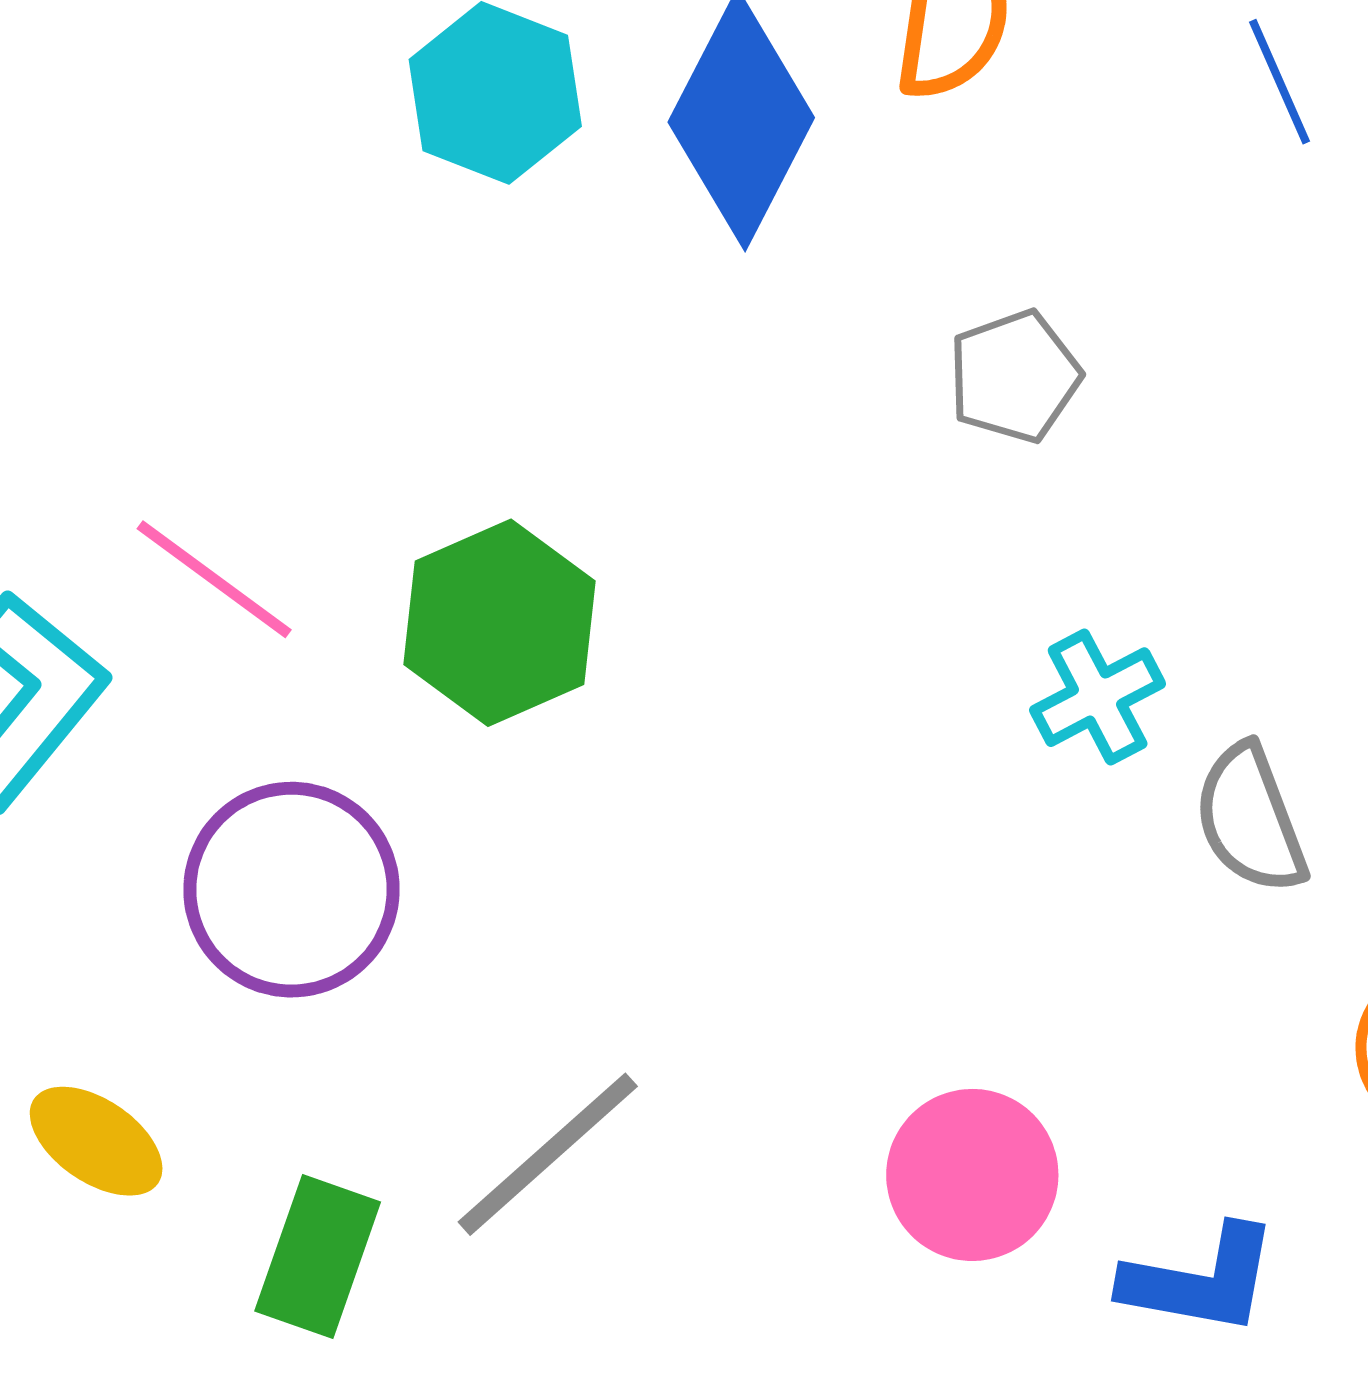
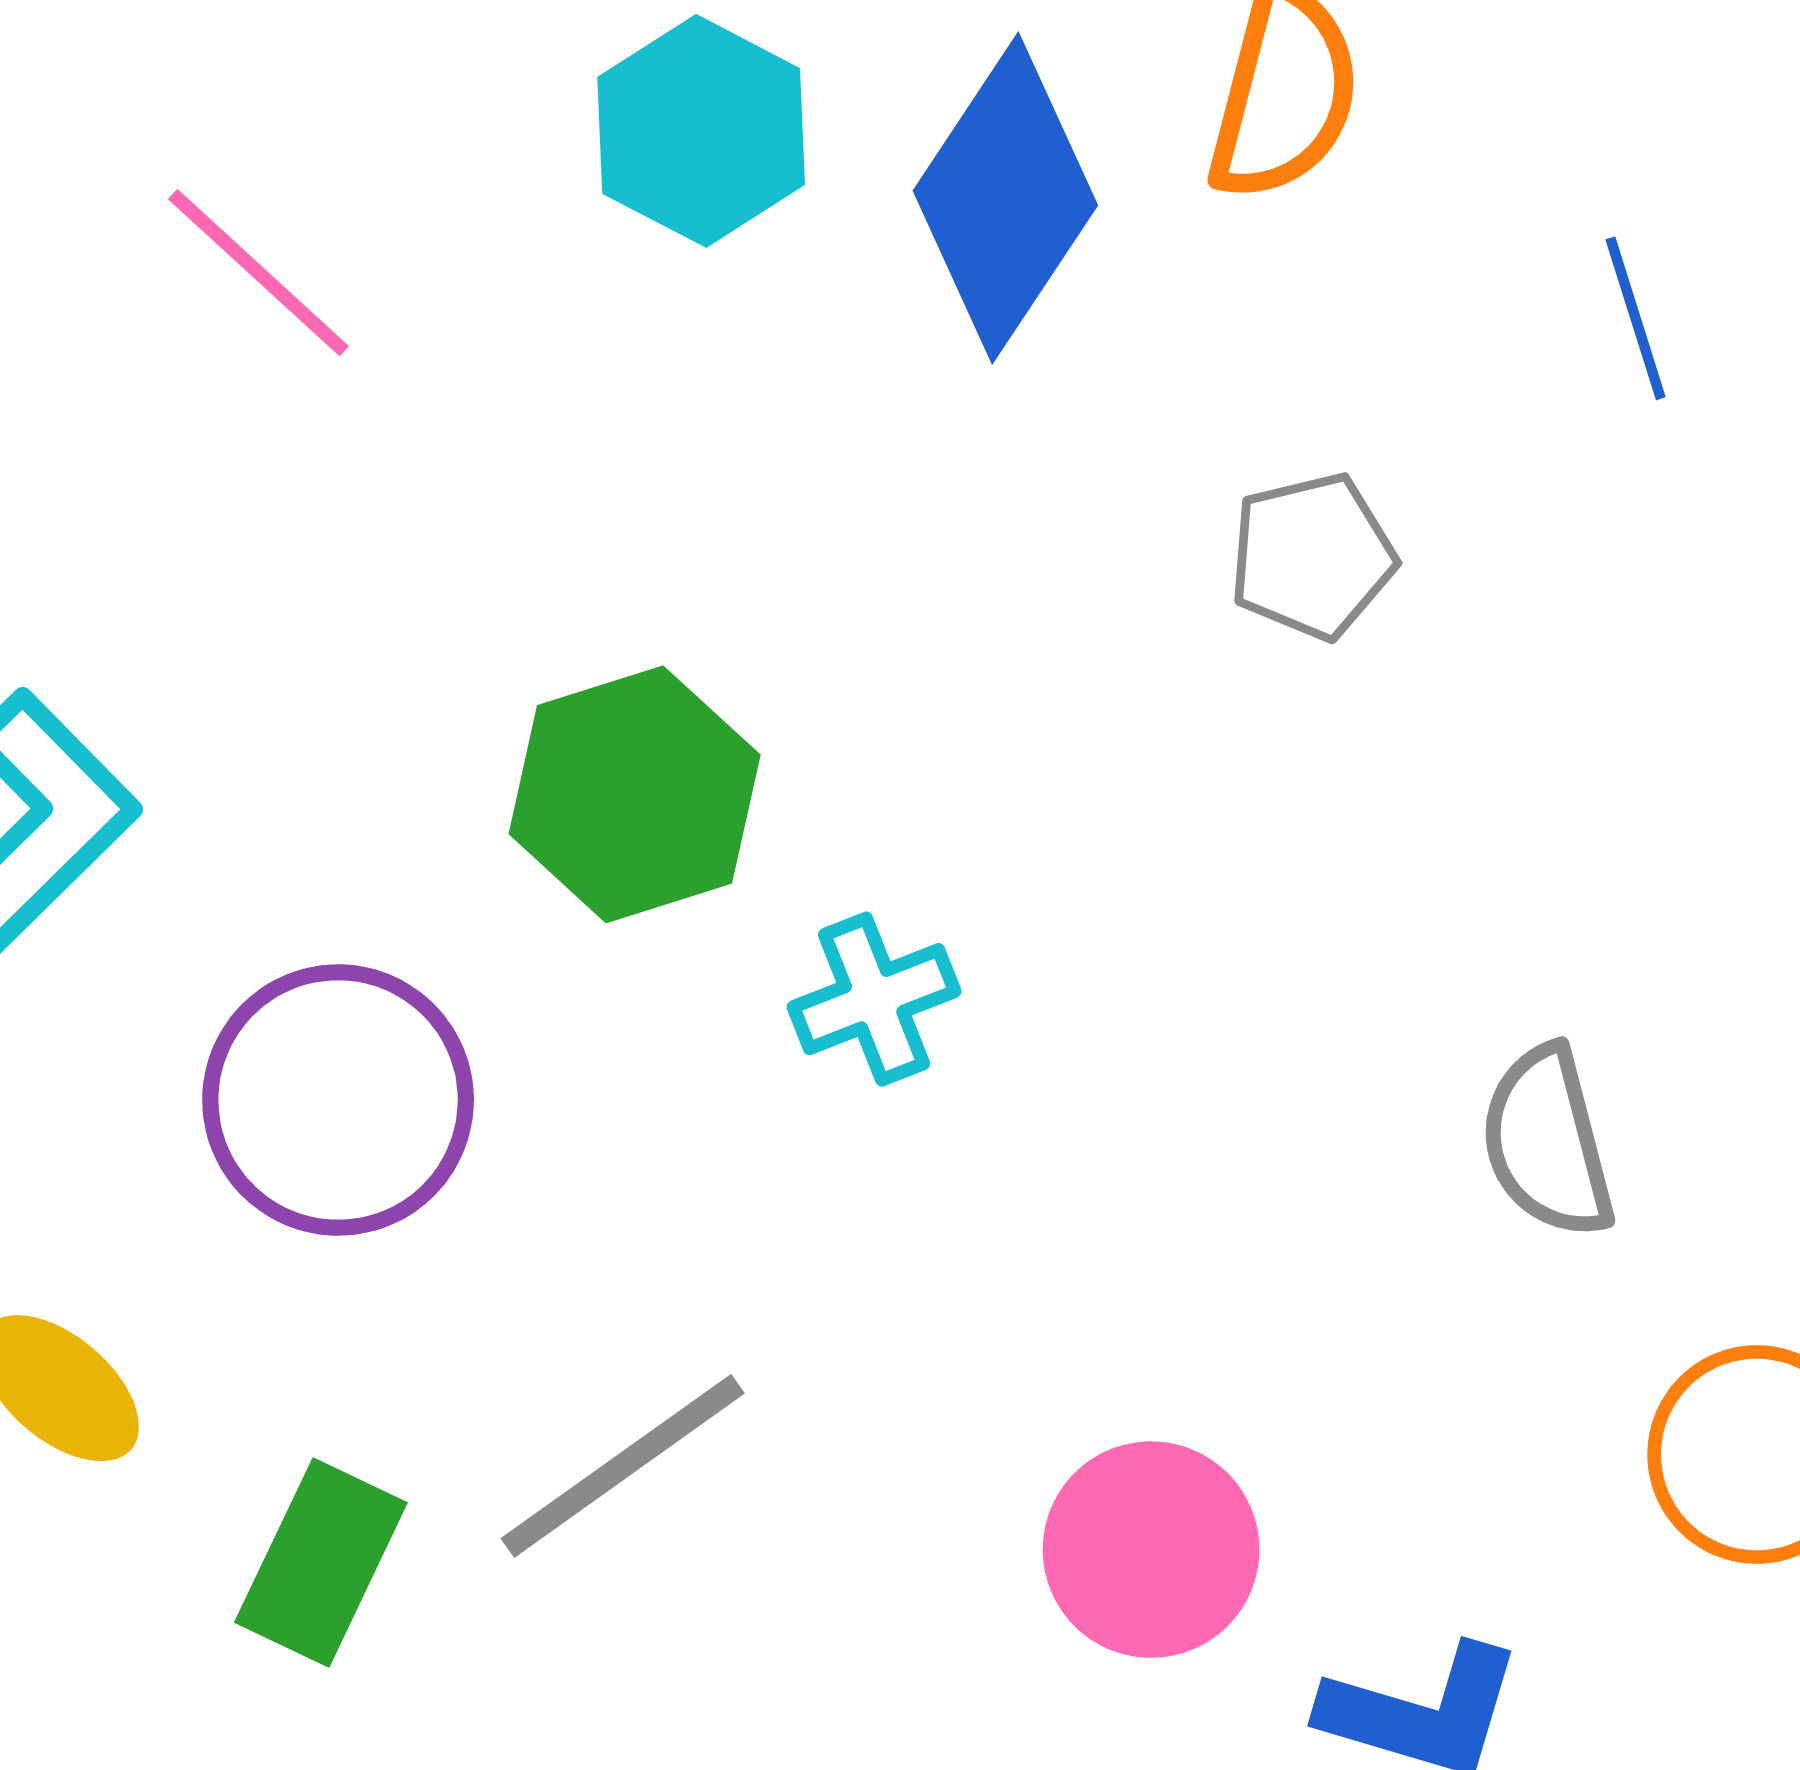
blue line: (1279, 82) -> (1636, 318), moved
pink line: (214, 579) -> (258, 273), moved
cyan cross: (1098, 697) -> (874, 999), moved

